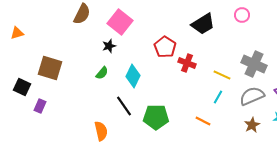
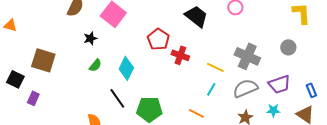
black trapezoid: (203, 24) -> (196, 16), turned -110
orange triangle: (17, 33) -> (10, 25), turned 32
black star: (109, 46) -> (90, 38), moved

